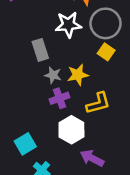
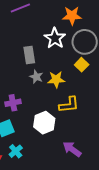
white star: (68, 25) -> (55, 38), turned 30
purple cross: (59, 98) -> (13, 103), moved
purple arrow: (92, 158) -> (72, 149), moved

